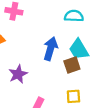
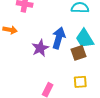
purple star: (18, 74) -> (40, 48), moved

